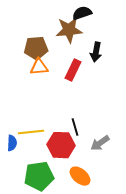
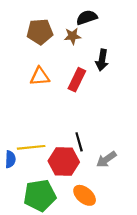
brown star: (69, 30) -> (73, 36), size x0.6
brown pentagon: (36, 48) -> (40, 32), moved

